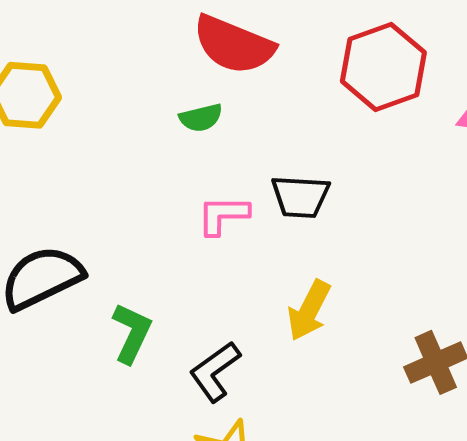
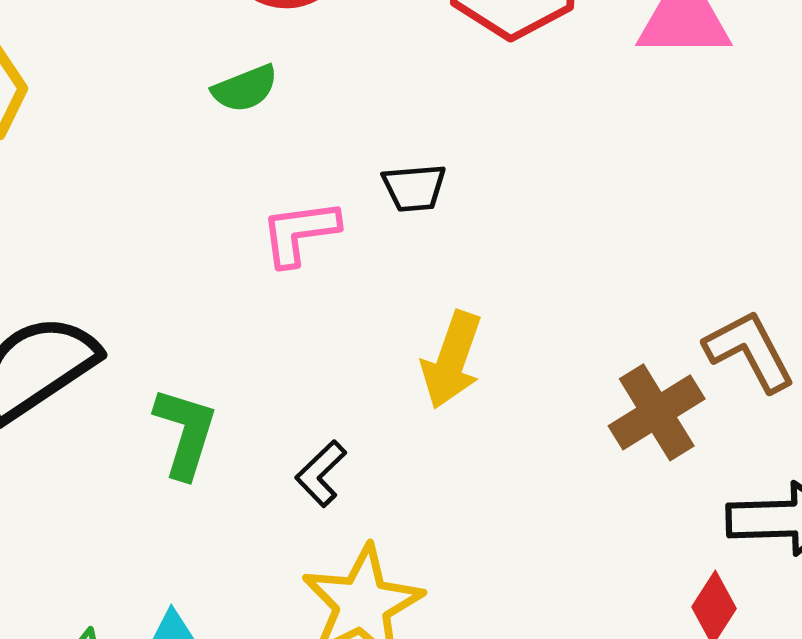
black trapezoid: (300, 197) -> (414, 188), size x0.7
black L-shape: (215, 371) -> (321, 473), size x0.7

